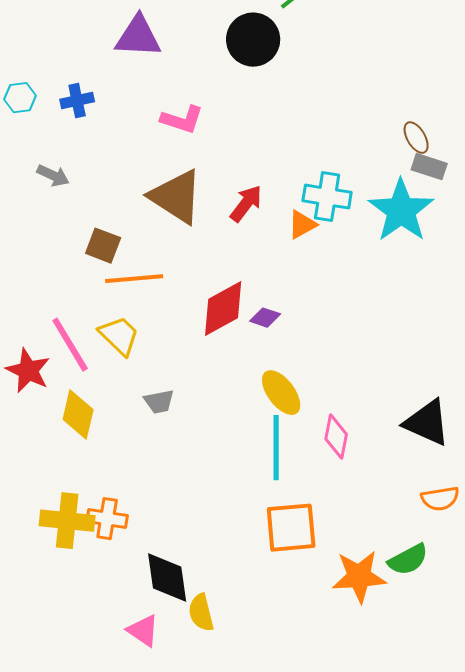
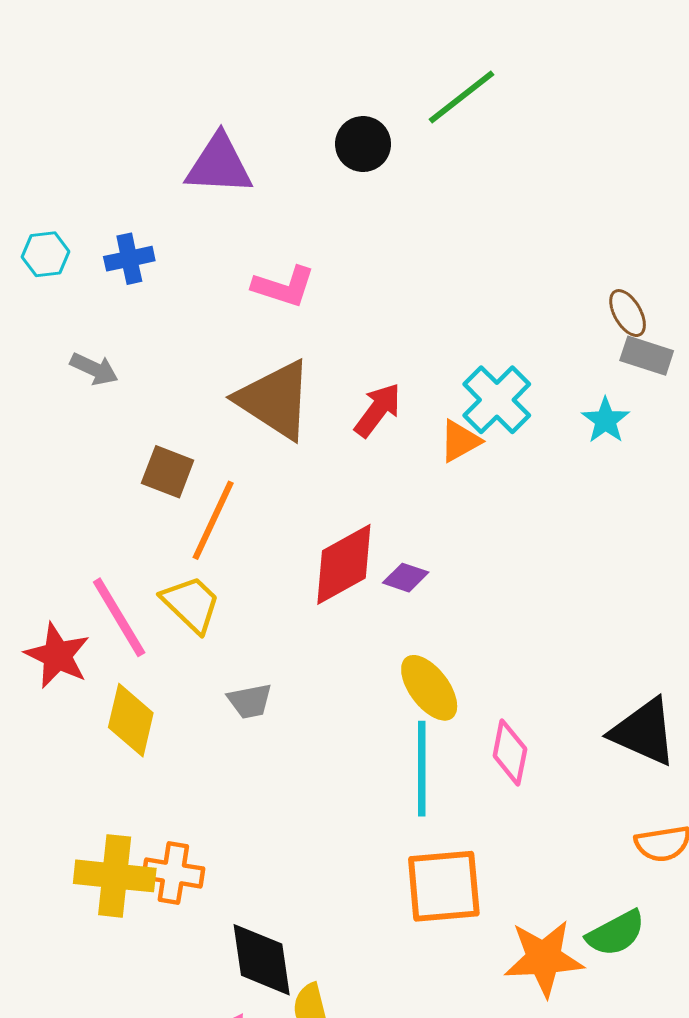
black circle: (253, 40) -> (363, 144), moved, size x0.7
cyan cross: (327, 197) -> (497, 400), turned 36
cyan star: (401, 211) -> (606, 420), size x0.5
orange line: (134, 279) -> (213, 520), turned -60

